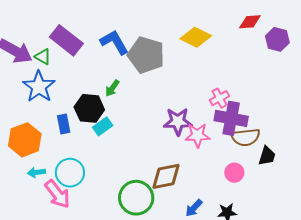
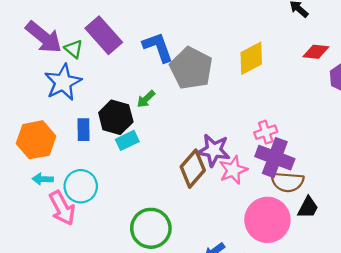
yellow diamond: (196, 37) -> (251, 58), turned -64
pink star: (197, 135) -> (233, 170), turned -30
pink circle: (234, 173) -> (267, 220), size x2.0
brown diamond: (166, 176) -> (193, 169), moved, turned -48

